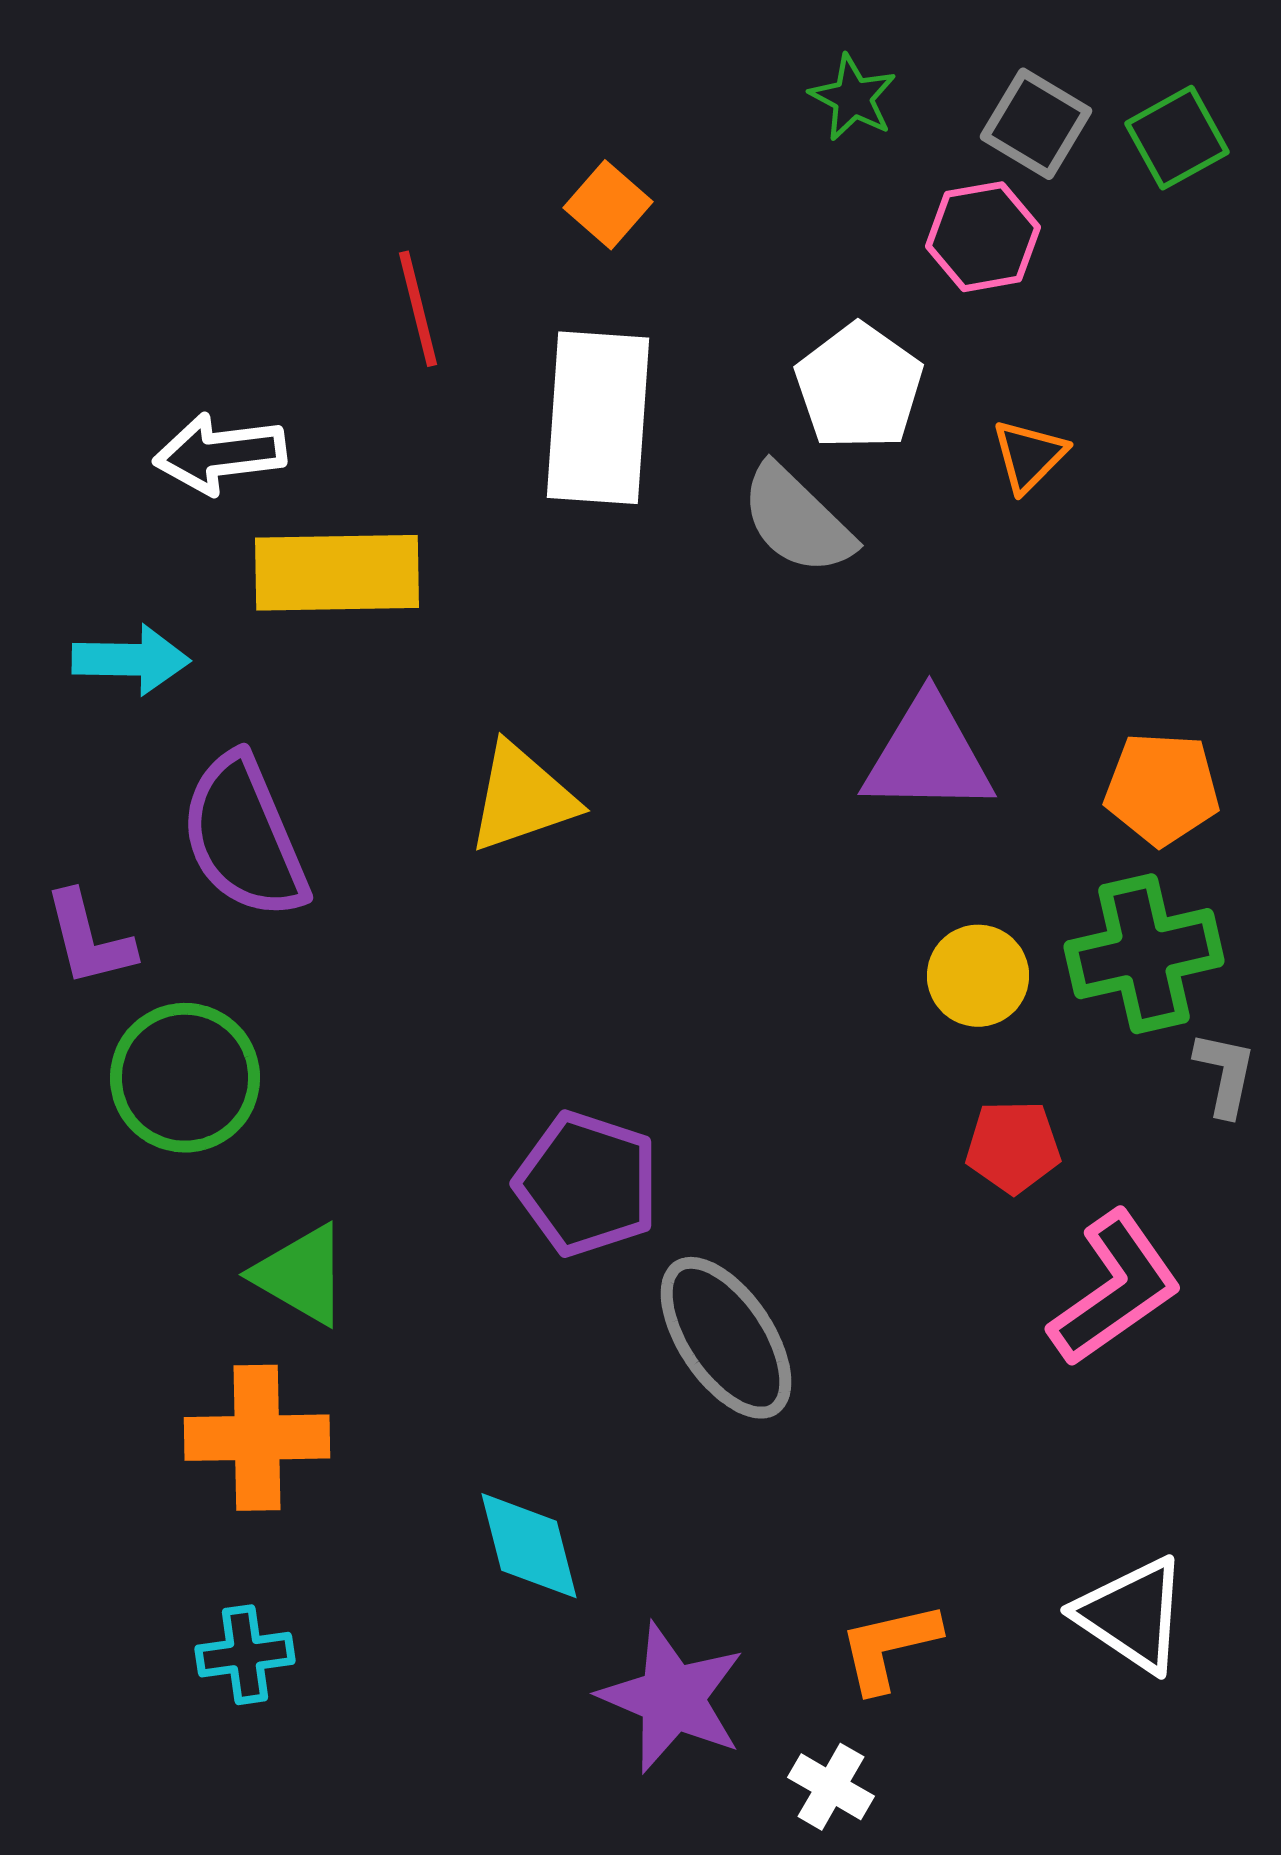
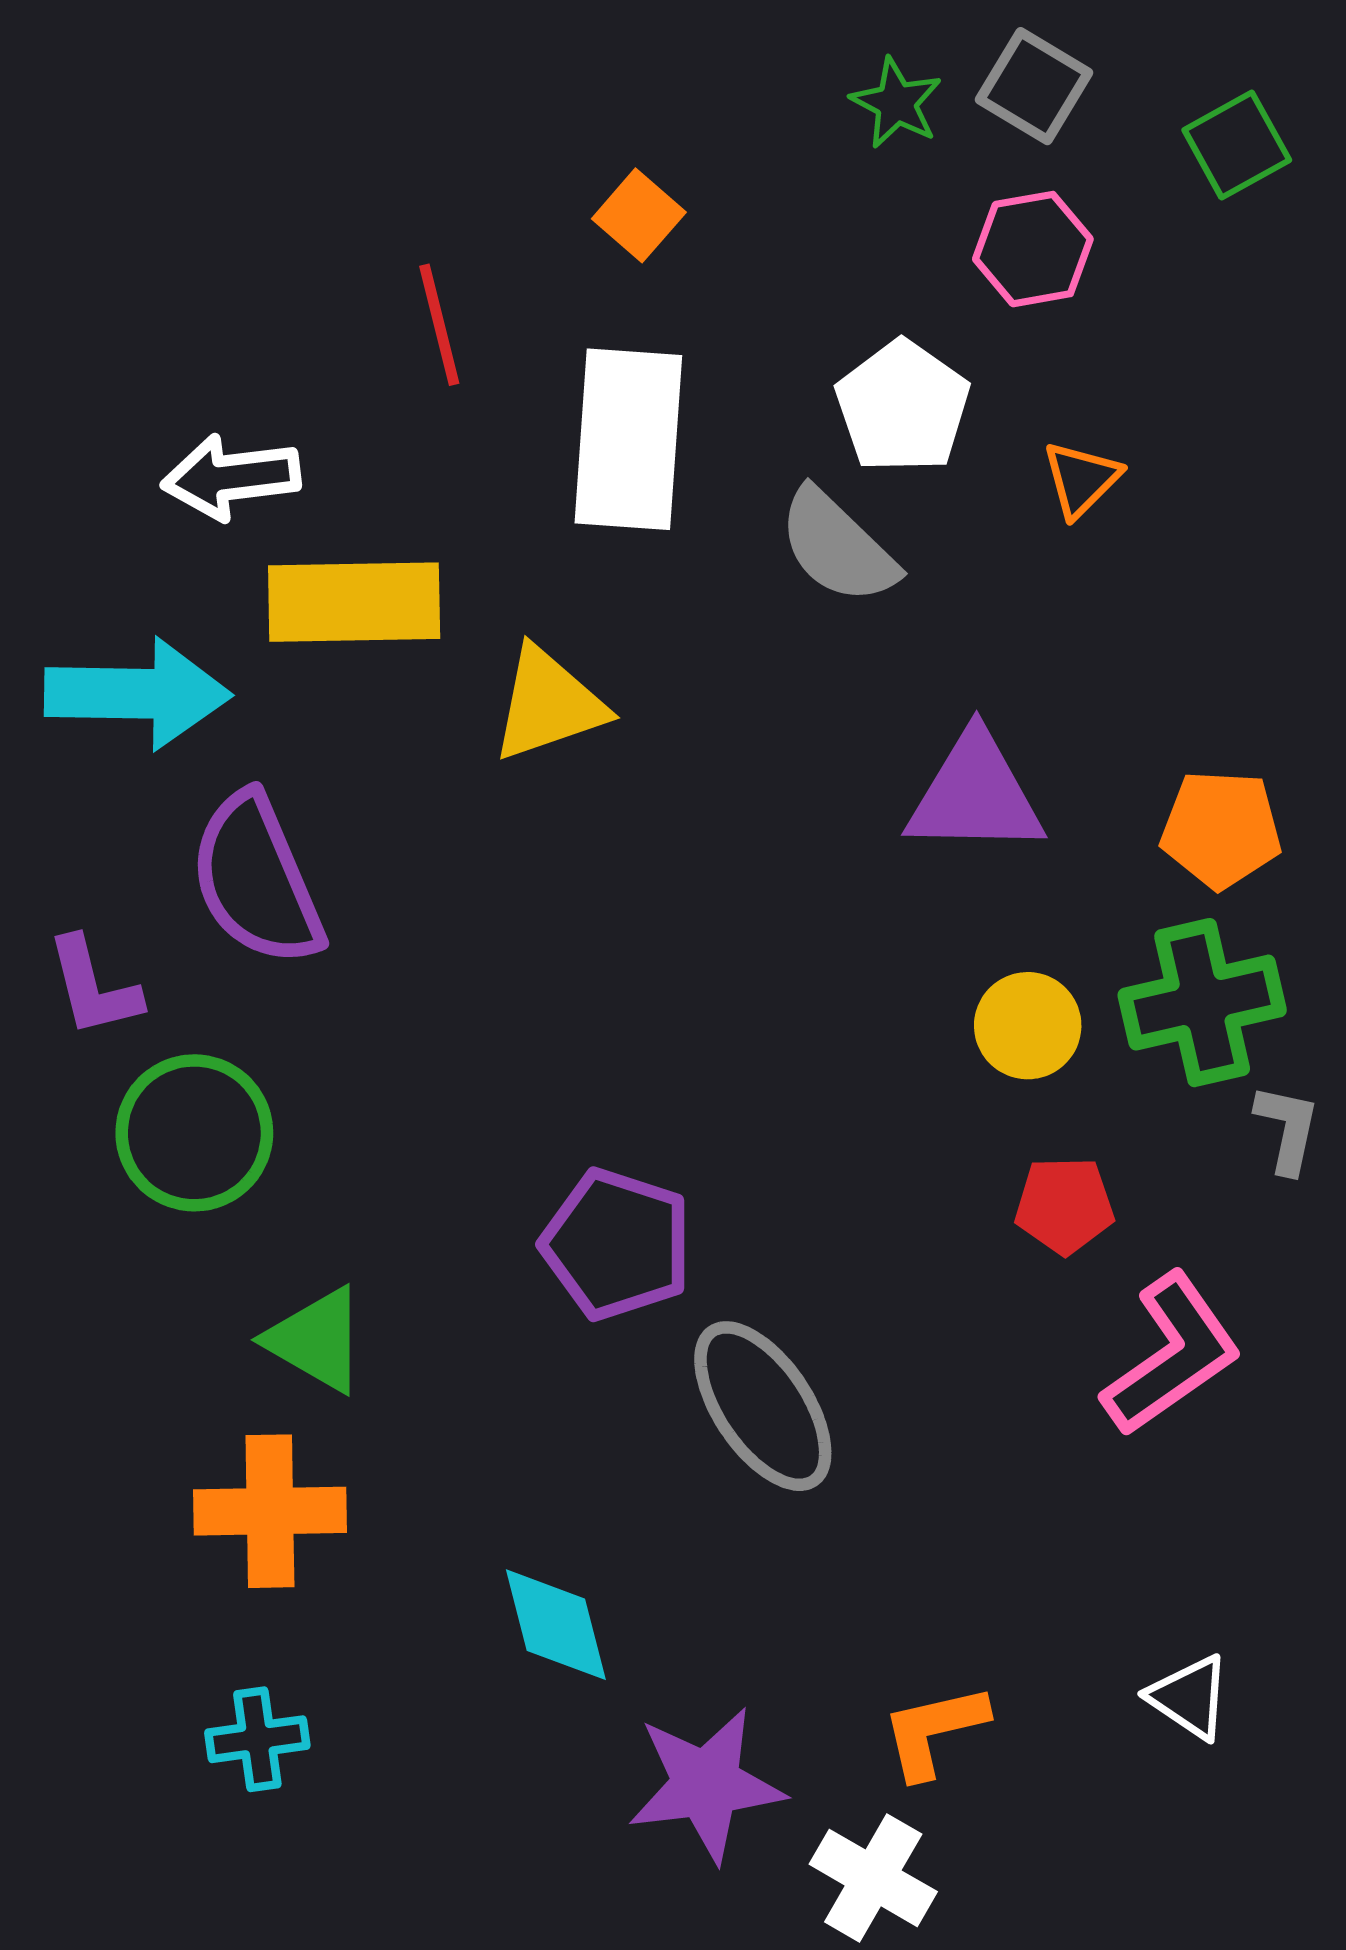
gray square: (1036, 124) -> (1034, 86), moved
cyan arrow: (131, 660) -> (138, 694), size x1.5
yellow triangle: (522, 798) -> (548, 704), moved
white triangle: (1132, 1615) -> (1190, 1697), size x0.7
purple star: (672, 1698) -> (706, 1784), turned -30
white cross: (831, 1787) -> (873, 1878), size x1.4

